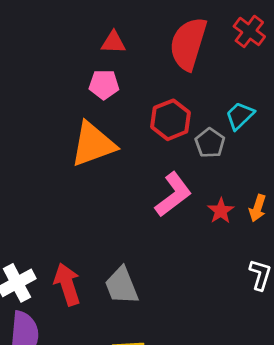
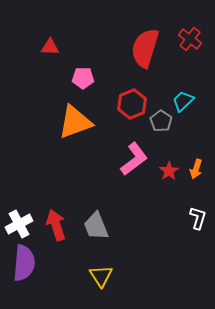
red triangle: (113, 42) -> (50, 47), moved

